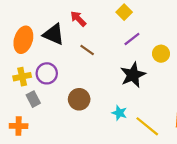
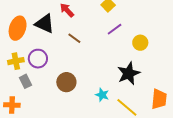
black star: (133, 75) -> (129, 73), moved

